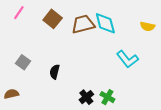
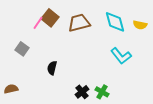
pink line: (19, 13) -> (38, 23), moved
cyan diamond: (105, 23) -> (115, 22), moved
gray square: (23, 62) -> (22, 49), moved

